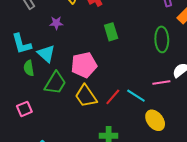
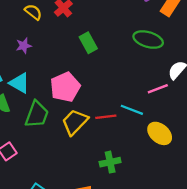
green ellipse: (162, 39) -> (148, 40), turned -60
yellow trapezoid: (86, 96) -> (75, 122), turned 90
red line: (113, 97) -> (106, 117), turned 54

